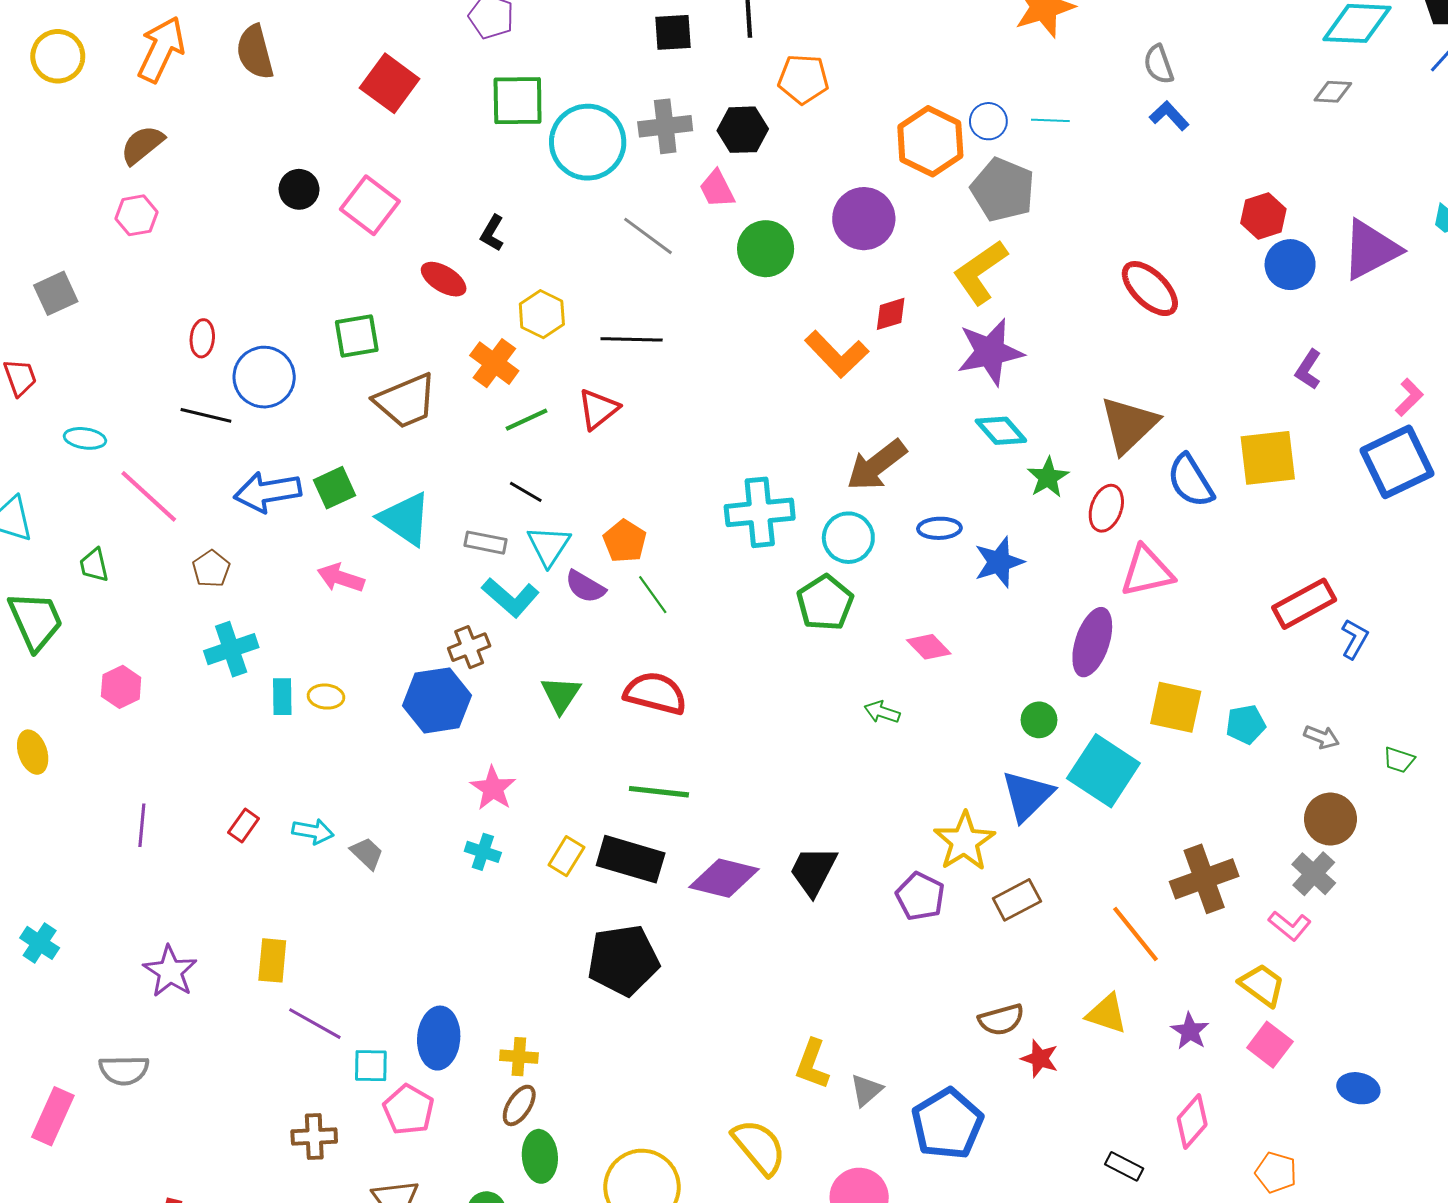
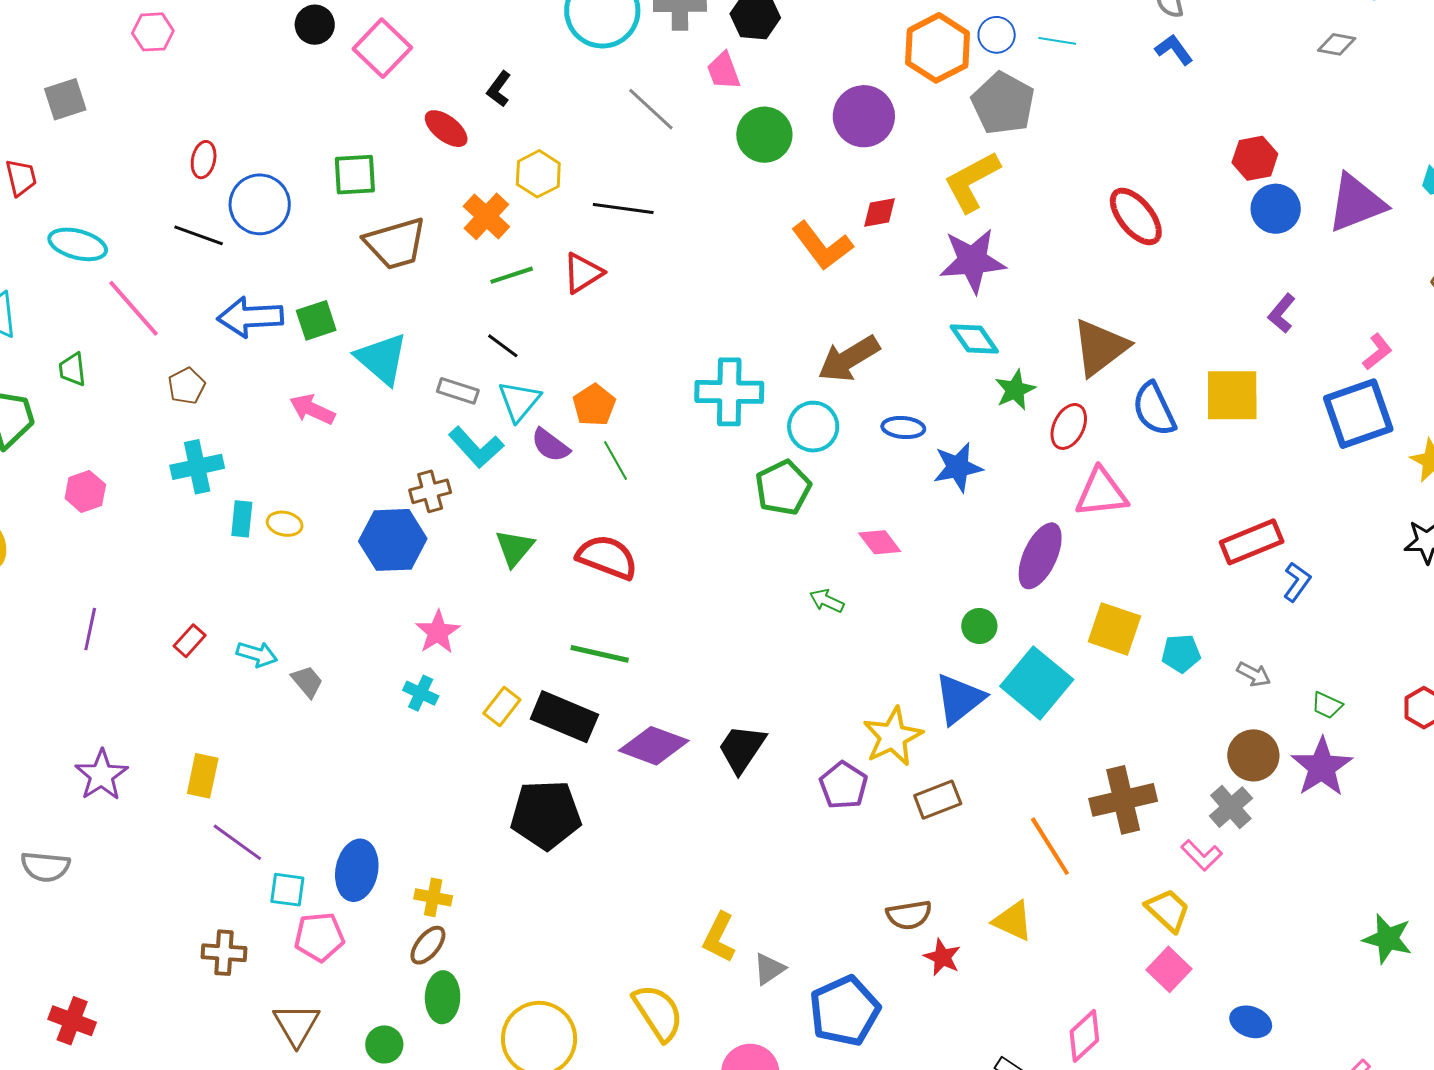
cyan ellipse: (85, 438) -> (78, 244), size x1.4
purple star: (1190, 1031) -> (1322, 767), moved, size x1.6
pink pentagon: (409, 1110) -> (319, 937), turned 30

